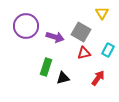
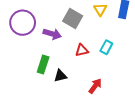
gray square: (81, 32) -> (73, 19), moved
red arrow: (98, 78) -> (95, 86), moved

